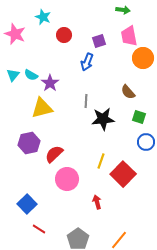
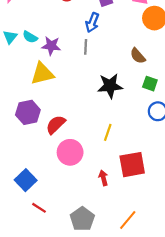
purple star: (50, 83) -> (51, 46), turned -30
gray line: (86, 101) -> (86, 47), moved
red square: (123, 174) -> (132, 165), moved, turned 35

